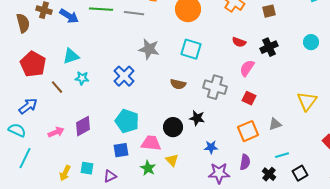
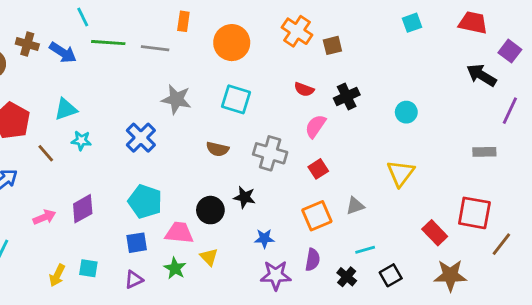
brown square: (269, 11) -> (332, 45), moved
cyan circle: (311, 42) -> (406, 112), moved
red square: (249, 98) -> (318, 169), turned 32
purple triangle: (110, 176) -> (134, 280), moved

